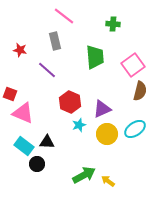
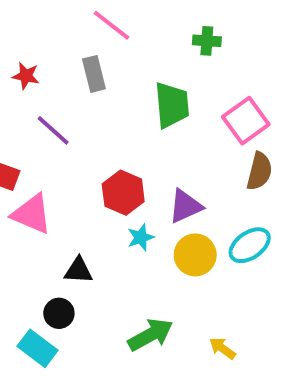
red star: (20, 50) -> (26, 76), moved
purple line: (47, 70) -> (53, 130), moved
cyan rectangle: (24, 146) -> (38, 348), moved
yellow arrow: (108, 181) -> (222, 348), moved

